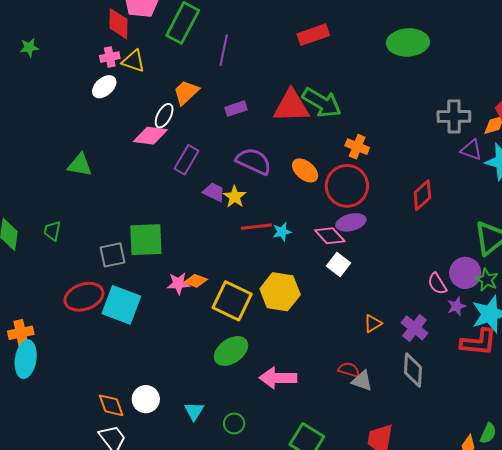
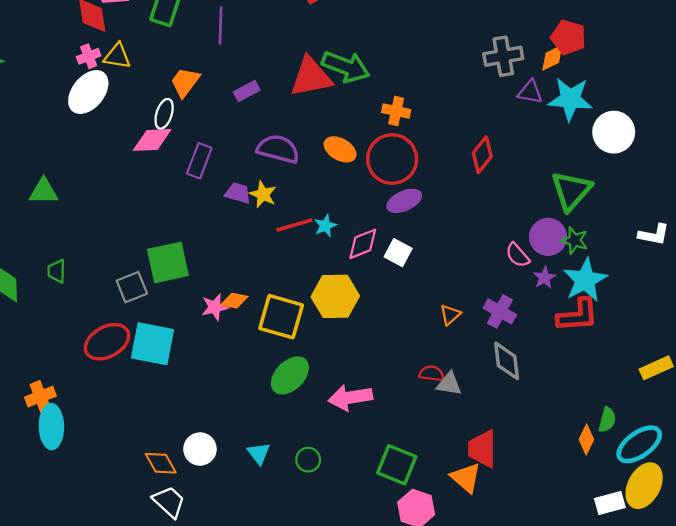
white ellipse: (104, 87) -> (88, 92), size x1.5
green triangle: (80, 165) -> (44, 191), moved
pink diamond: (330, 236) -> (363, 244), moved, turned -60

